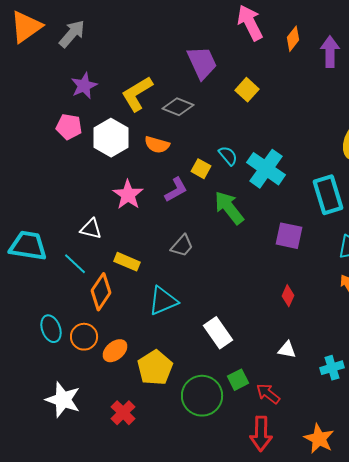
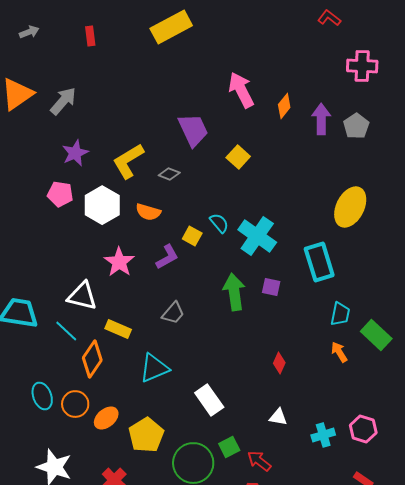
gray diamond: (178, 107) -> (169, 174), size x0.7
green arrow: (229, 208) -> (234, 292), moved, turned 30
white triangle: (91, 229) -> (82, 296), size x1.4
purple square: (289, 236) -> (271, 287), moved, size x0.7

